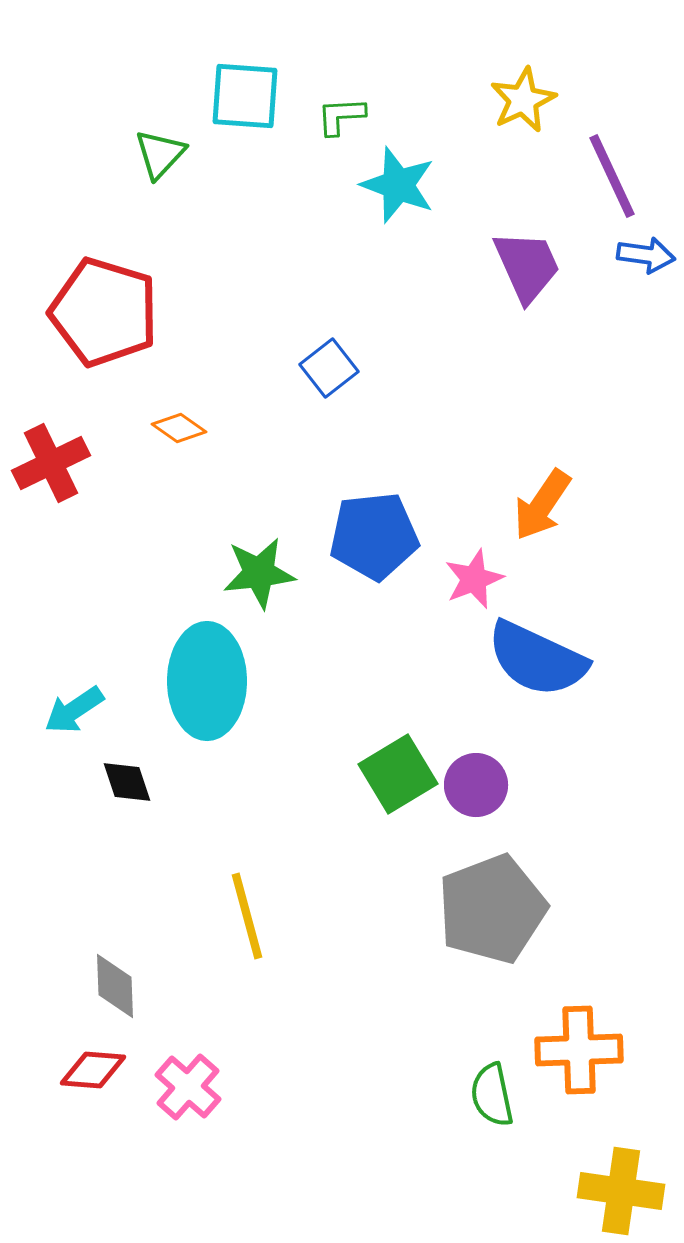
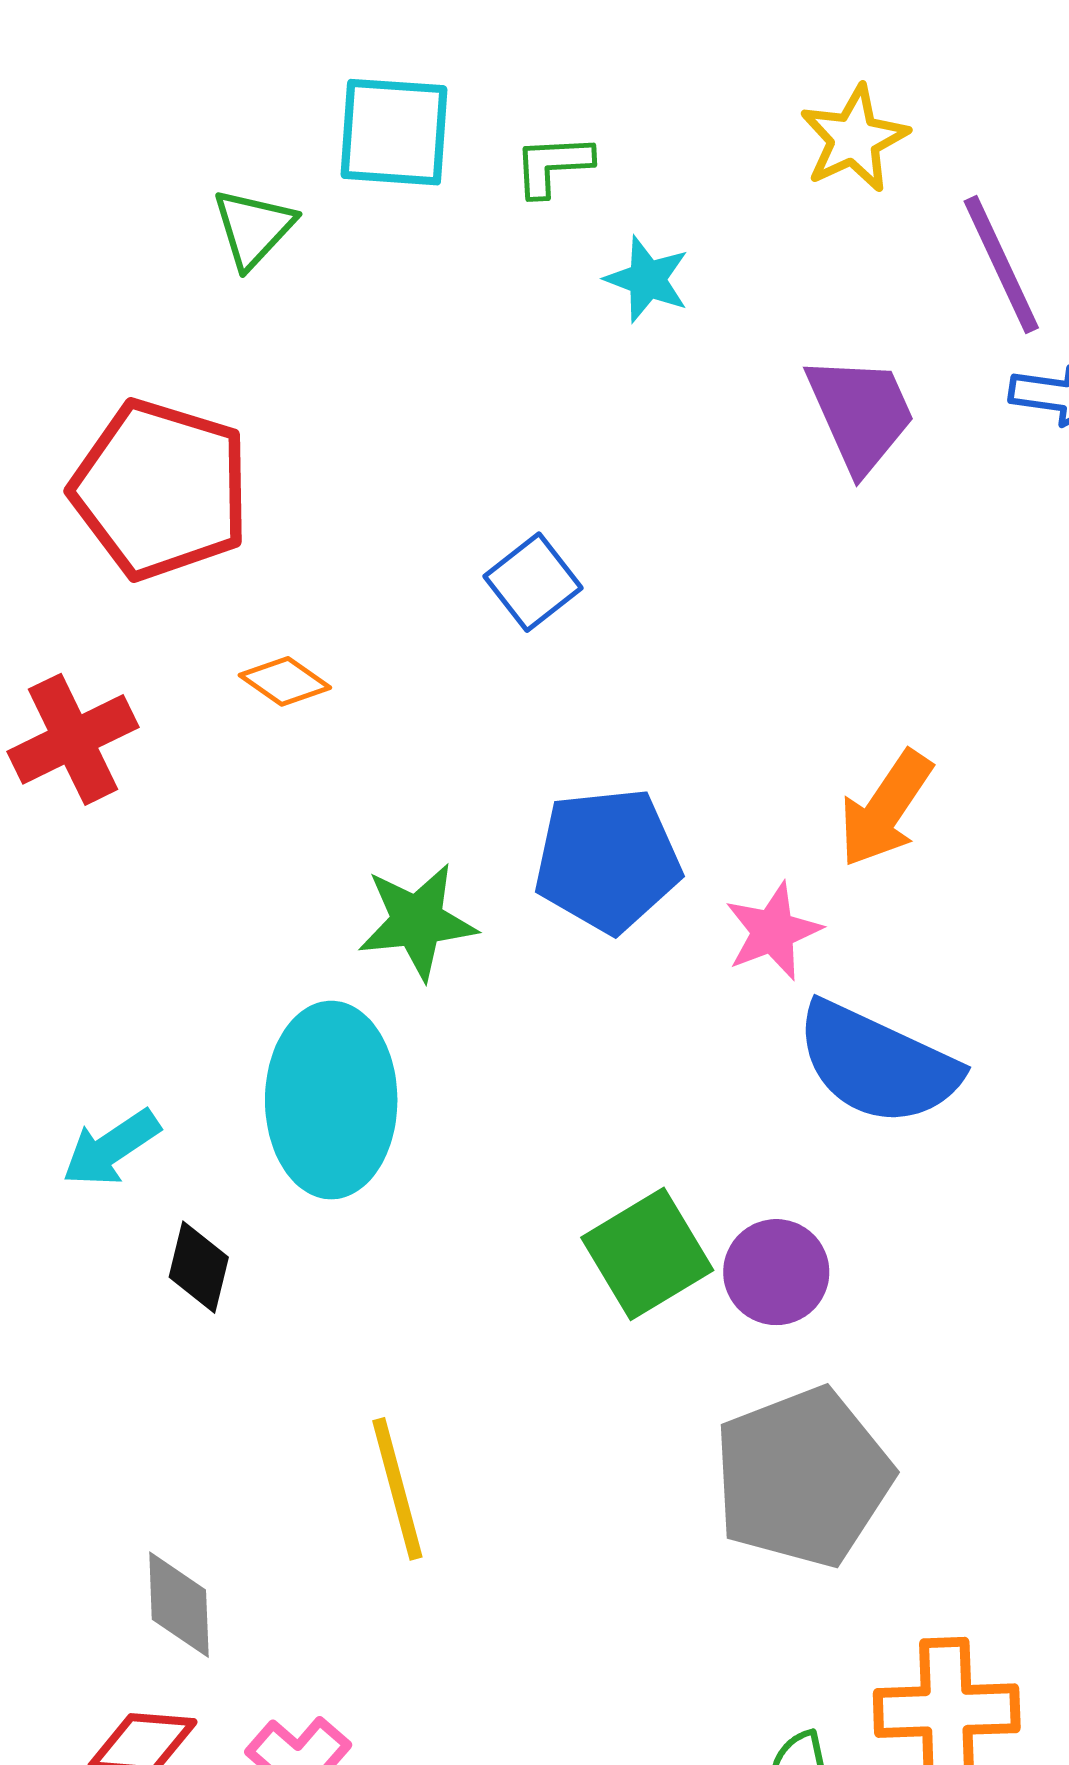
cyan star: (398, 185) -> (647, 279), size x0.7
black diamond: (127, 782) -> (199, 1267), turned 32

